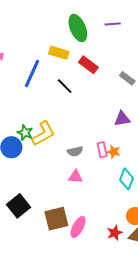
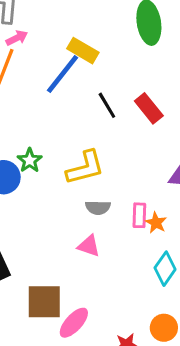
yellow rectangle: (59, 53) -> (83, 51), moved
red rectangle: (88, 65) -> (149, 108), moved
yellow L-shape: (43, 134) -> (85, 168), moved

